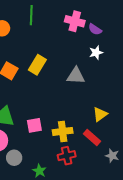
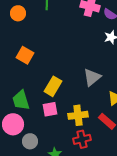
yellow rectangle: (37, 65) -> (53, 86), moved
gray triangle: (76, 76) -> (92, 77), moved, turned -42

